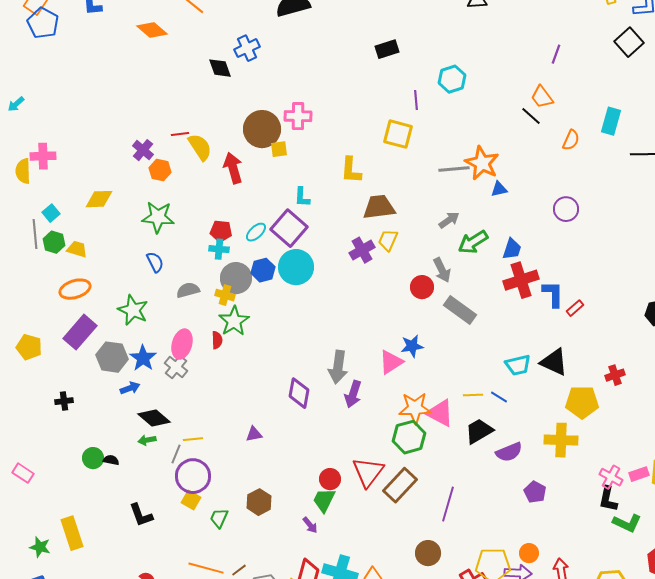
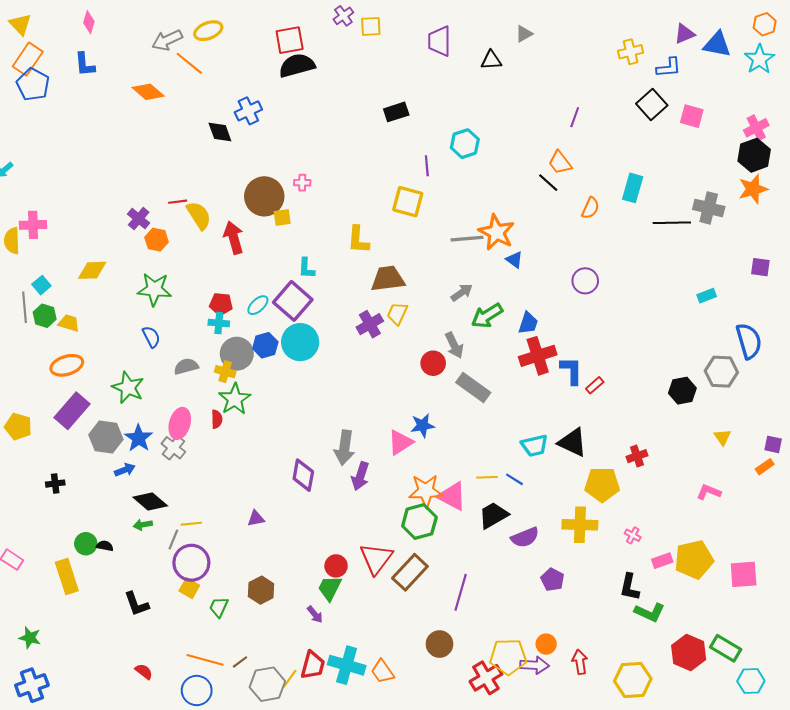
pink cross: (298, 116) -> (302, 183), size x0.6
blue triangle: (499, 189) -> (514, 260), turned 48
pink cross: (611, 477) -> (633, 535), moved, size x0.7
yellow rectangle: (72, 533) -> (67, 576), moved

